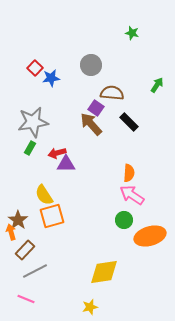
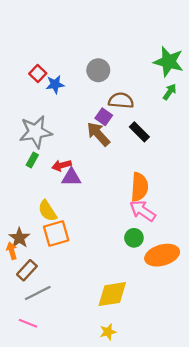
green star: (132, 33) -> (169, 62), moved, size x2.0
orange semicircle: (129, 173) -> (139, 187), size x1.5
yellow star: (90, 307) -> (108, 332), moved

